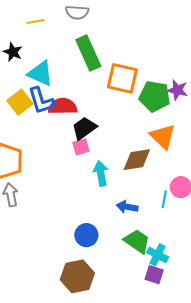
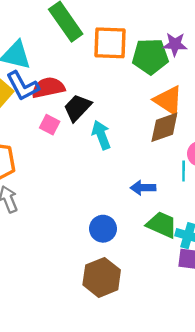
pink square: (81, 147) -> (50, 125), moved, turned -36
brown diamond: (137, 160) -> (164, 127), moved
cyan arrow: (101, 173) -> (101, 135), moved

